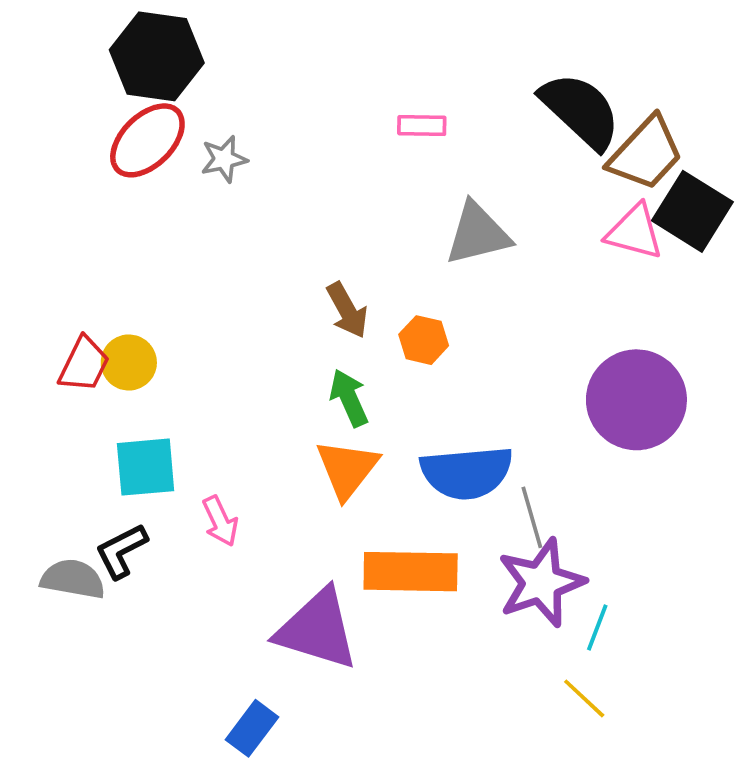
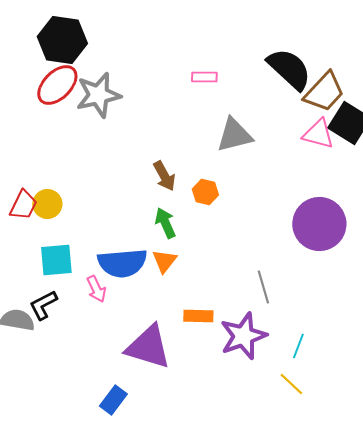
gray star: (224, 159) -> (98, 95), size x1.8
orange triangle: (347, 469) -> (164, 261), size x0.7
blue semicircle: (467, 473) -> (122, 263), moved
orange rectangle: (411, 572) -> (198, 316), size x0.6
purple star: (541, 583) -> (243, 336), moved

